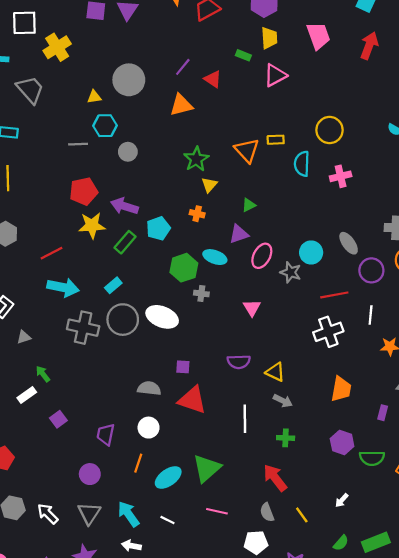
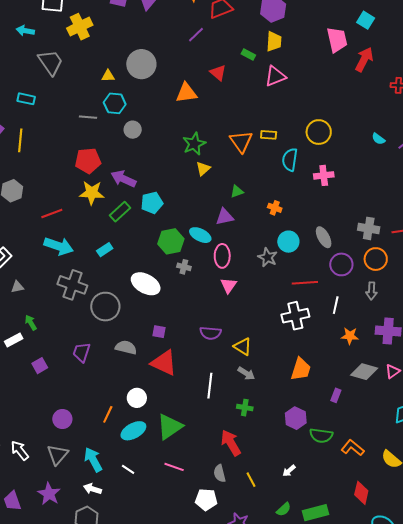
pink trapezoid: (318, 36) -> (337, 40), moved
purple line: (183, 67) -> (196, 35), moved
orange cross: (197, 214) -> (275, 208), moved
pink ellipse: (262, 256) -> (222, 256), moved, turned -35
gray circle: (123, 320) -> (105, 307), moved
white circle: (149, 428) -> (137, 398), moved
purple trapezoid: (106, 434) -> (82, 352), moved

